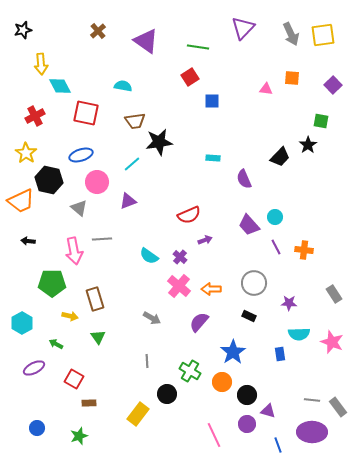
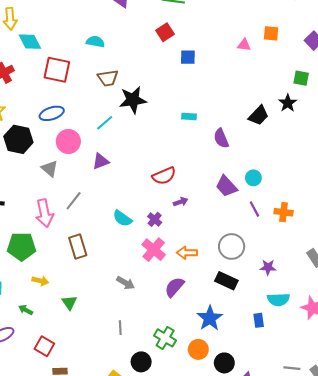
gray line: (102, 239) -> (74, 201), turned -48
brown rectangle: (95, 299) -> (78, 246), moved
black rectangle: (249, 316) -> (226, 281), size x1.5

